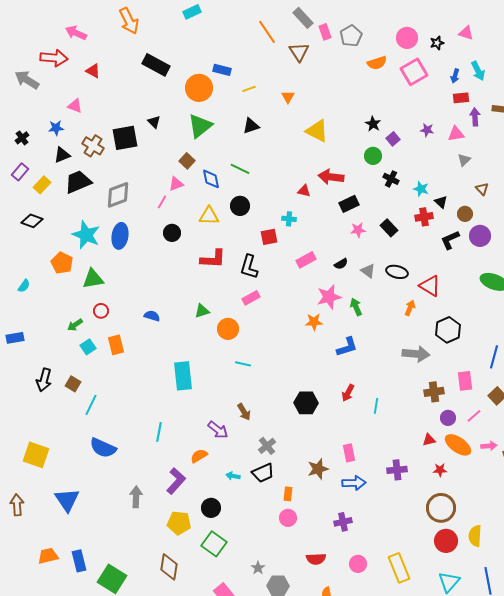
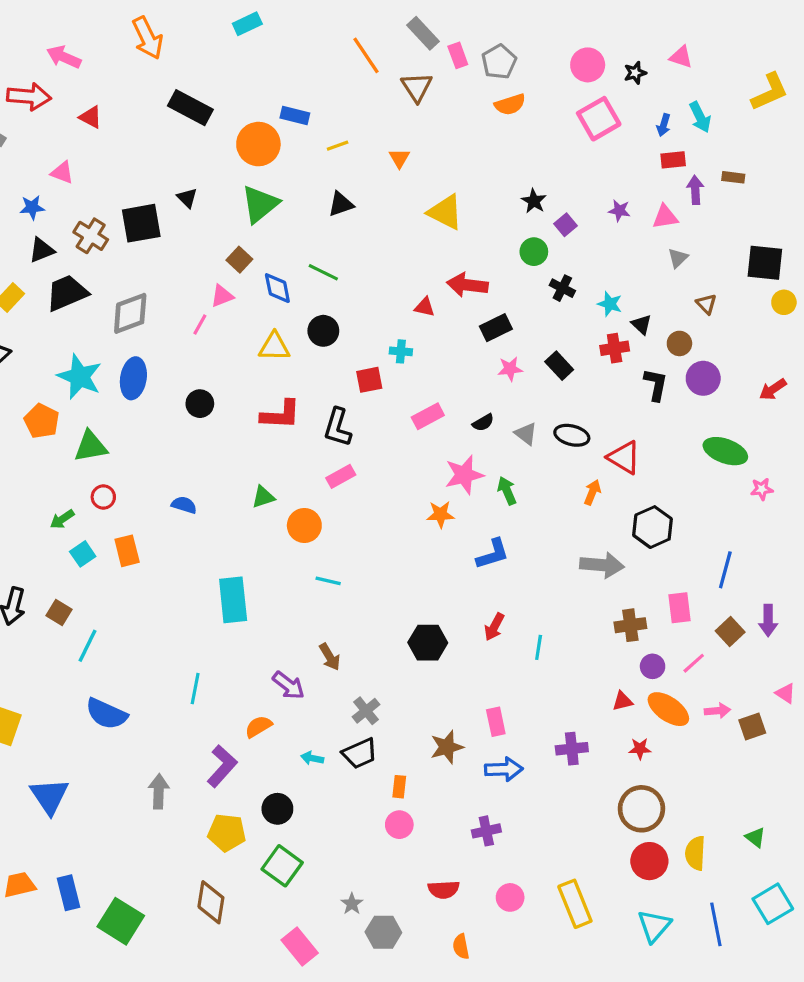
orange semicircle: (377, 63) -> (510, 104), moved
black circle: (172, 233) -> (200, 404), moved
black L-shape: (450, 240) -> (656, 385), turned 125

